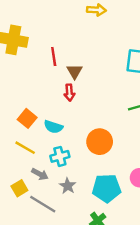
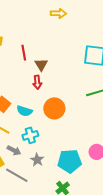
orange circle: (100, 142) -> (54, 108), moved

